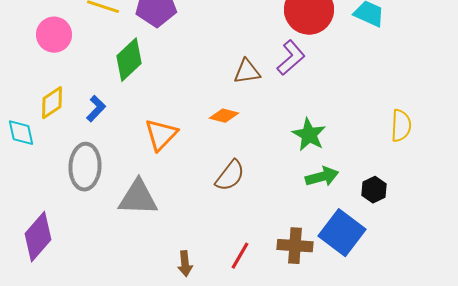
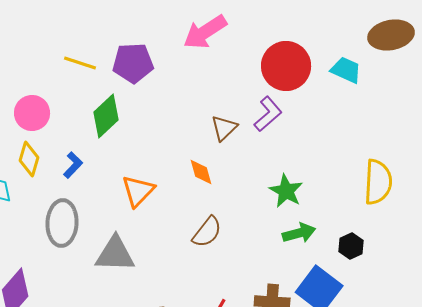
pink circle: (54, 35) -> (32, 113), moved
brown triangle: (247, 72) -> (224, 128), turned -36
yellow diamond: (52, 103) -> (29, 159), turned -40
orange diamond: (224, 116) -> (201, 172), turned 60
yellow semicircle: (401, 126) -> (378, 182), size x1.4

